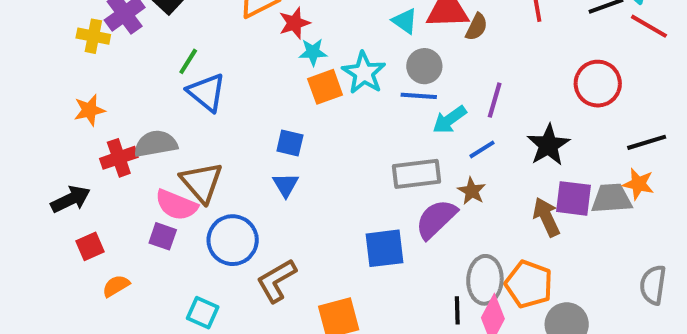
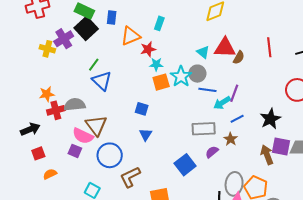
gray circle: (424, 66) -> (197, 74), moved
purple line: (495, 100) -> (234, 93), moved
orange star: (89, 110) -> (47, 94), moved
blue triangle: (286, 185) -> (145, 135), moved
purple semicircle: (436, 219) -> (212, 152), size x0.6
blue square: (384, 248) -> (185, 165), turned -35

